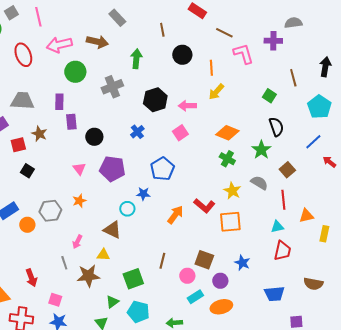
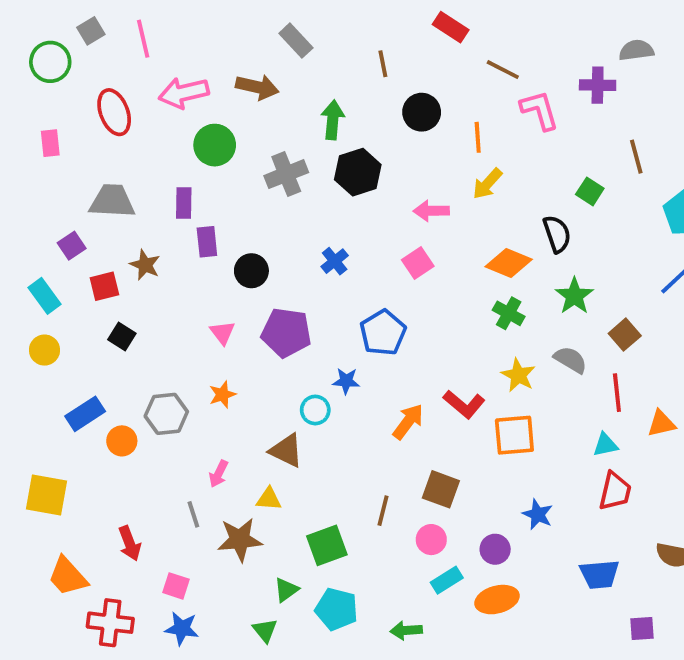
black hexagon: (155, 100) -> (358, 172), moved
black semicircle: (276, 127) -> (557, 234), moved
brown square: (204, 260) -> (441, 489), moved

